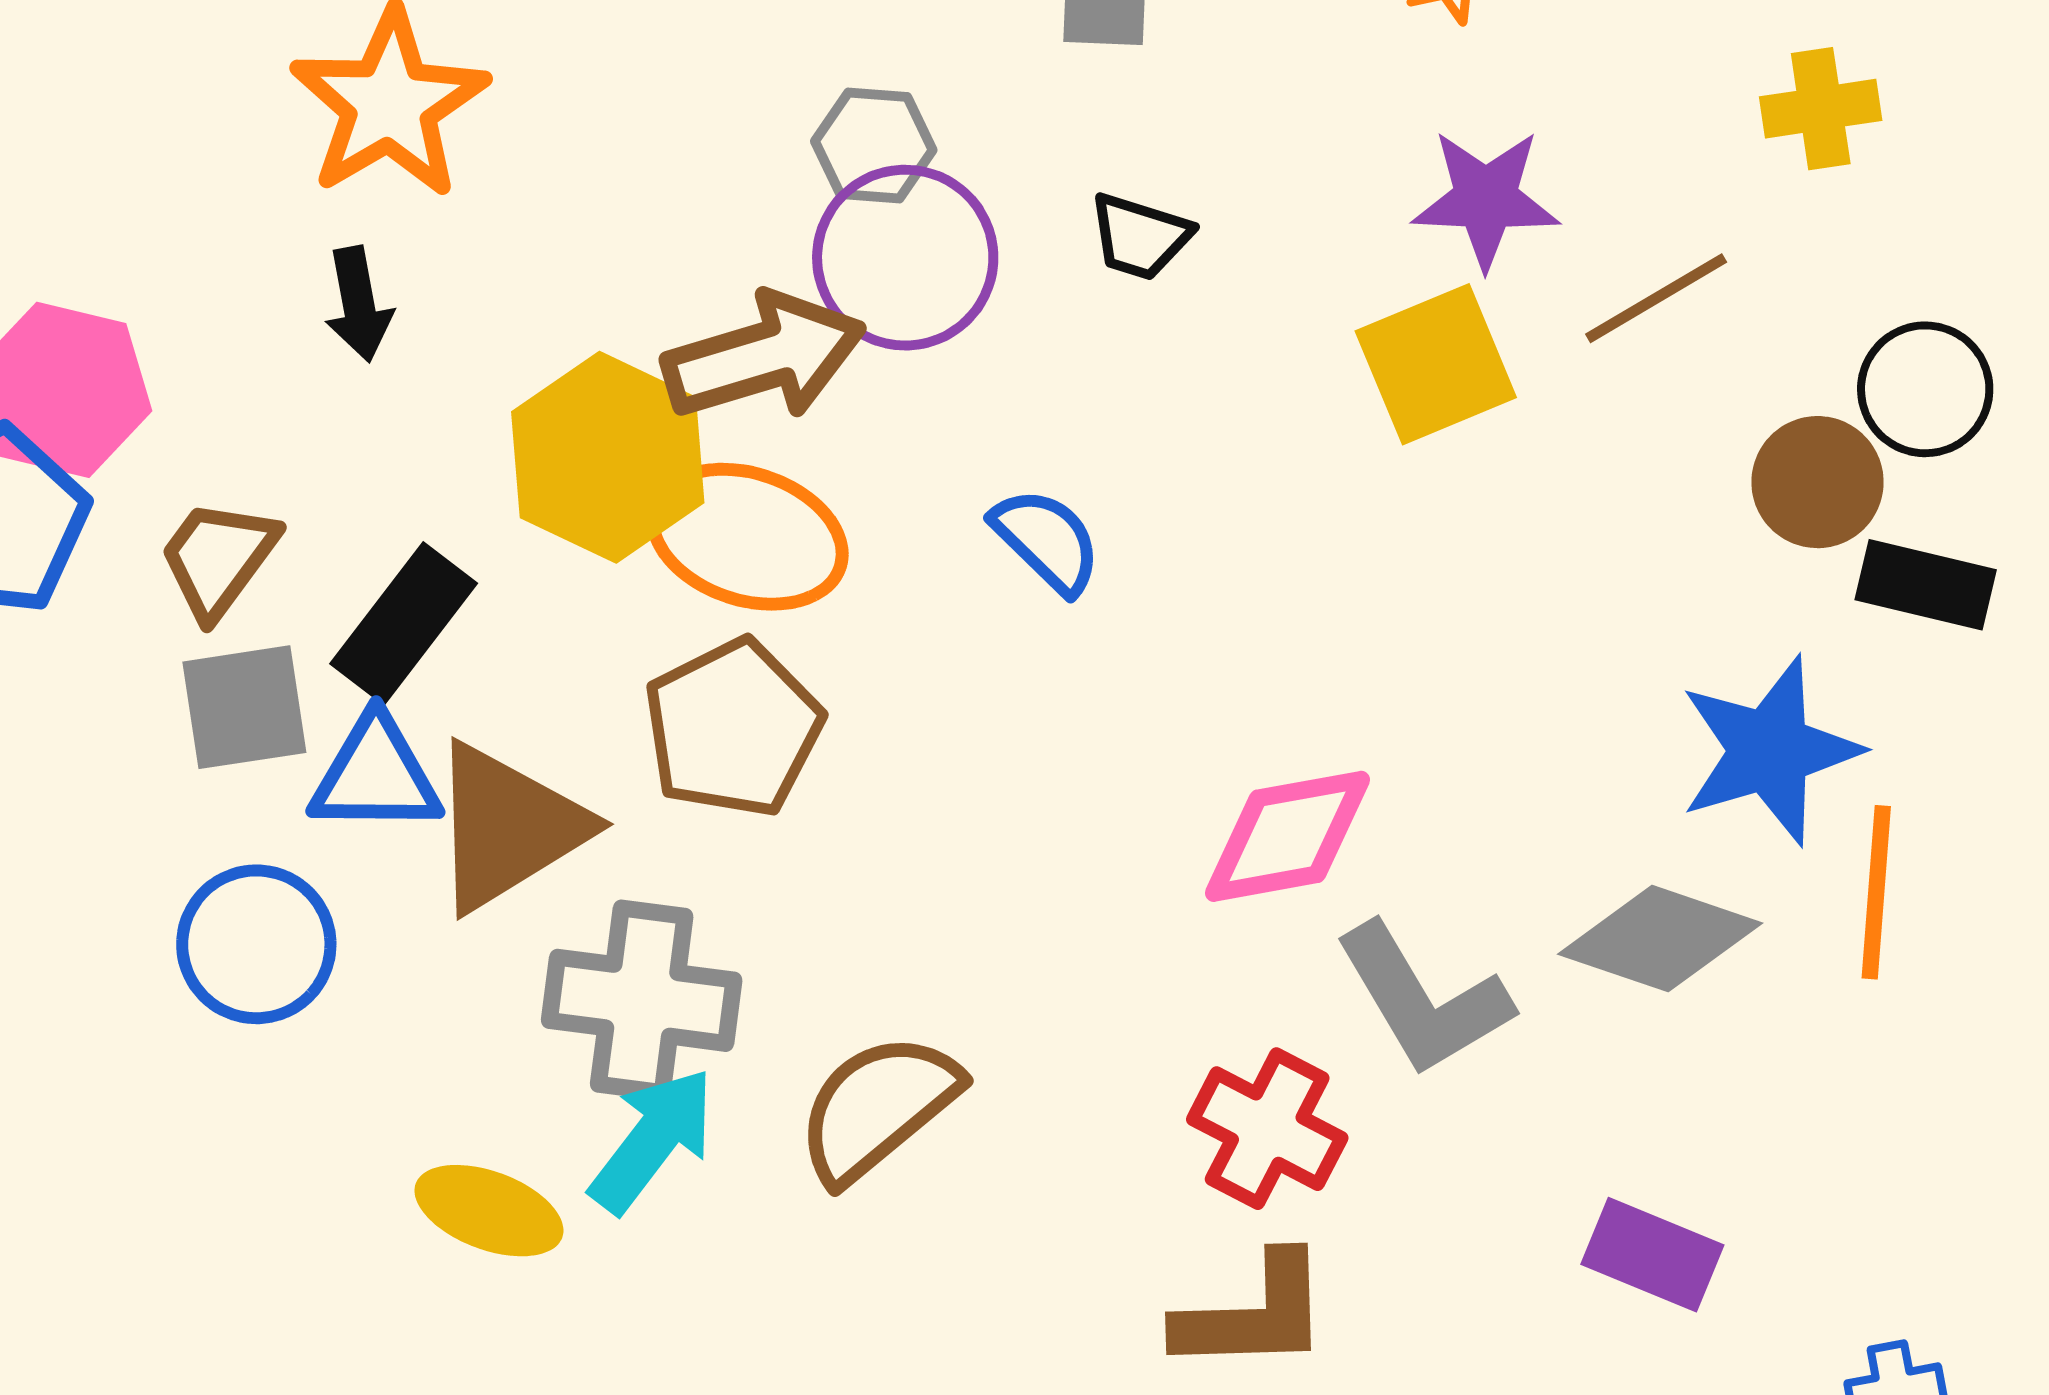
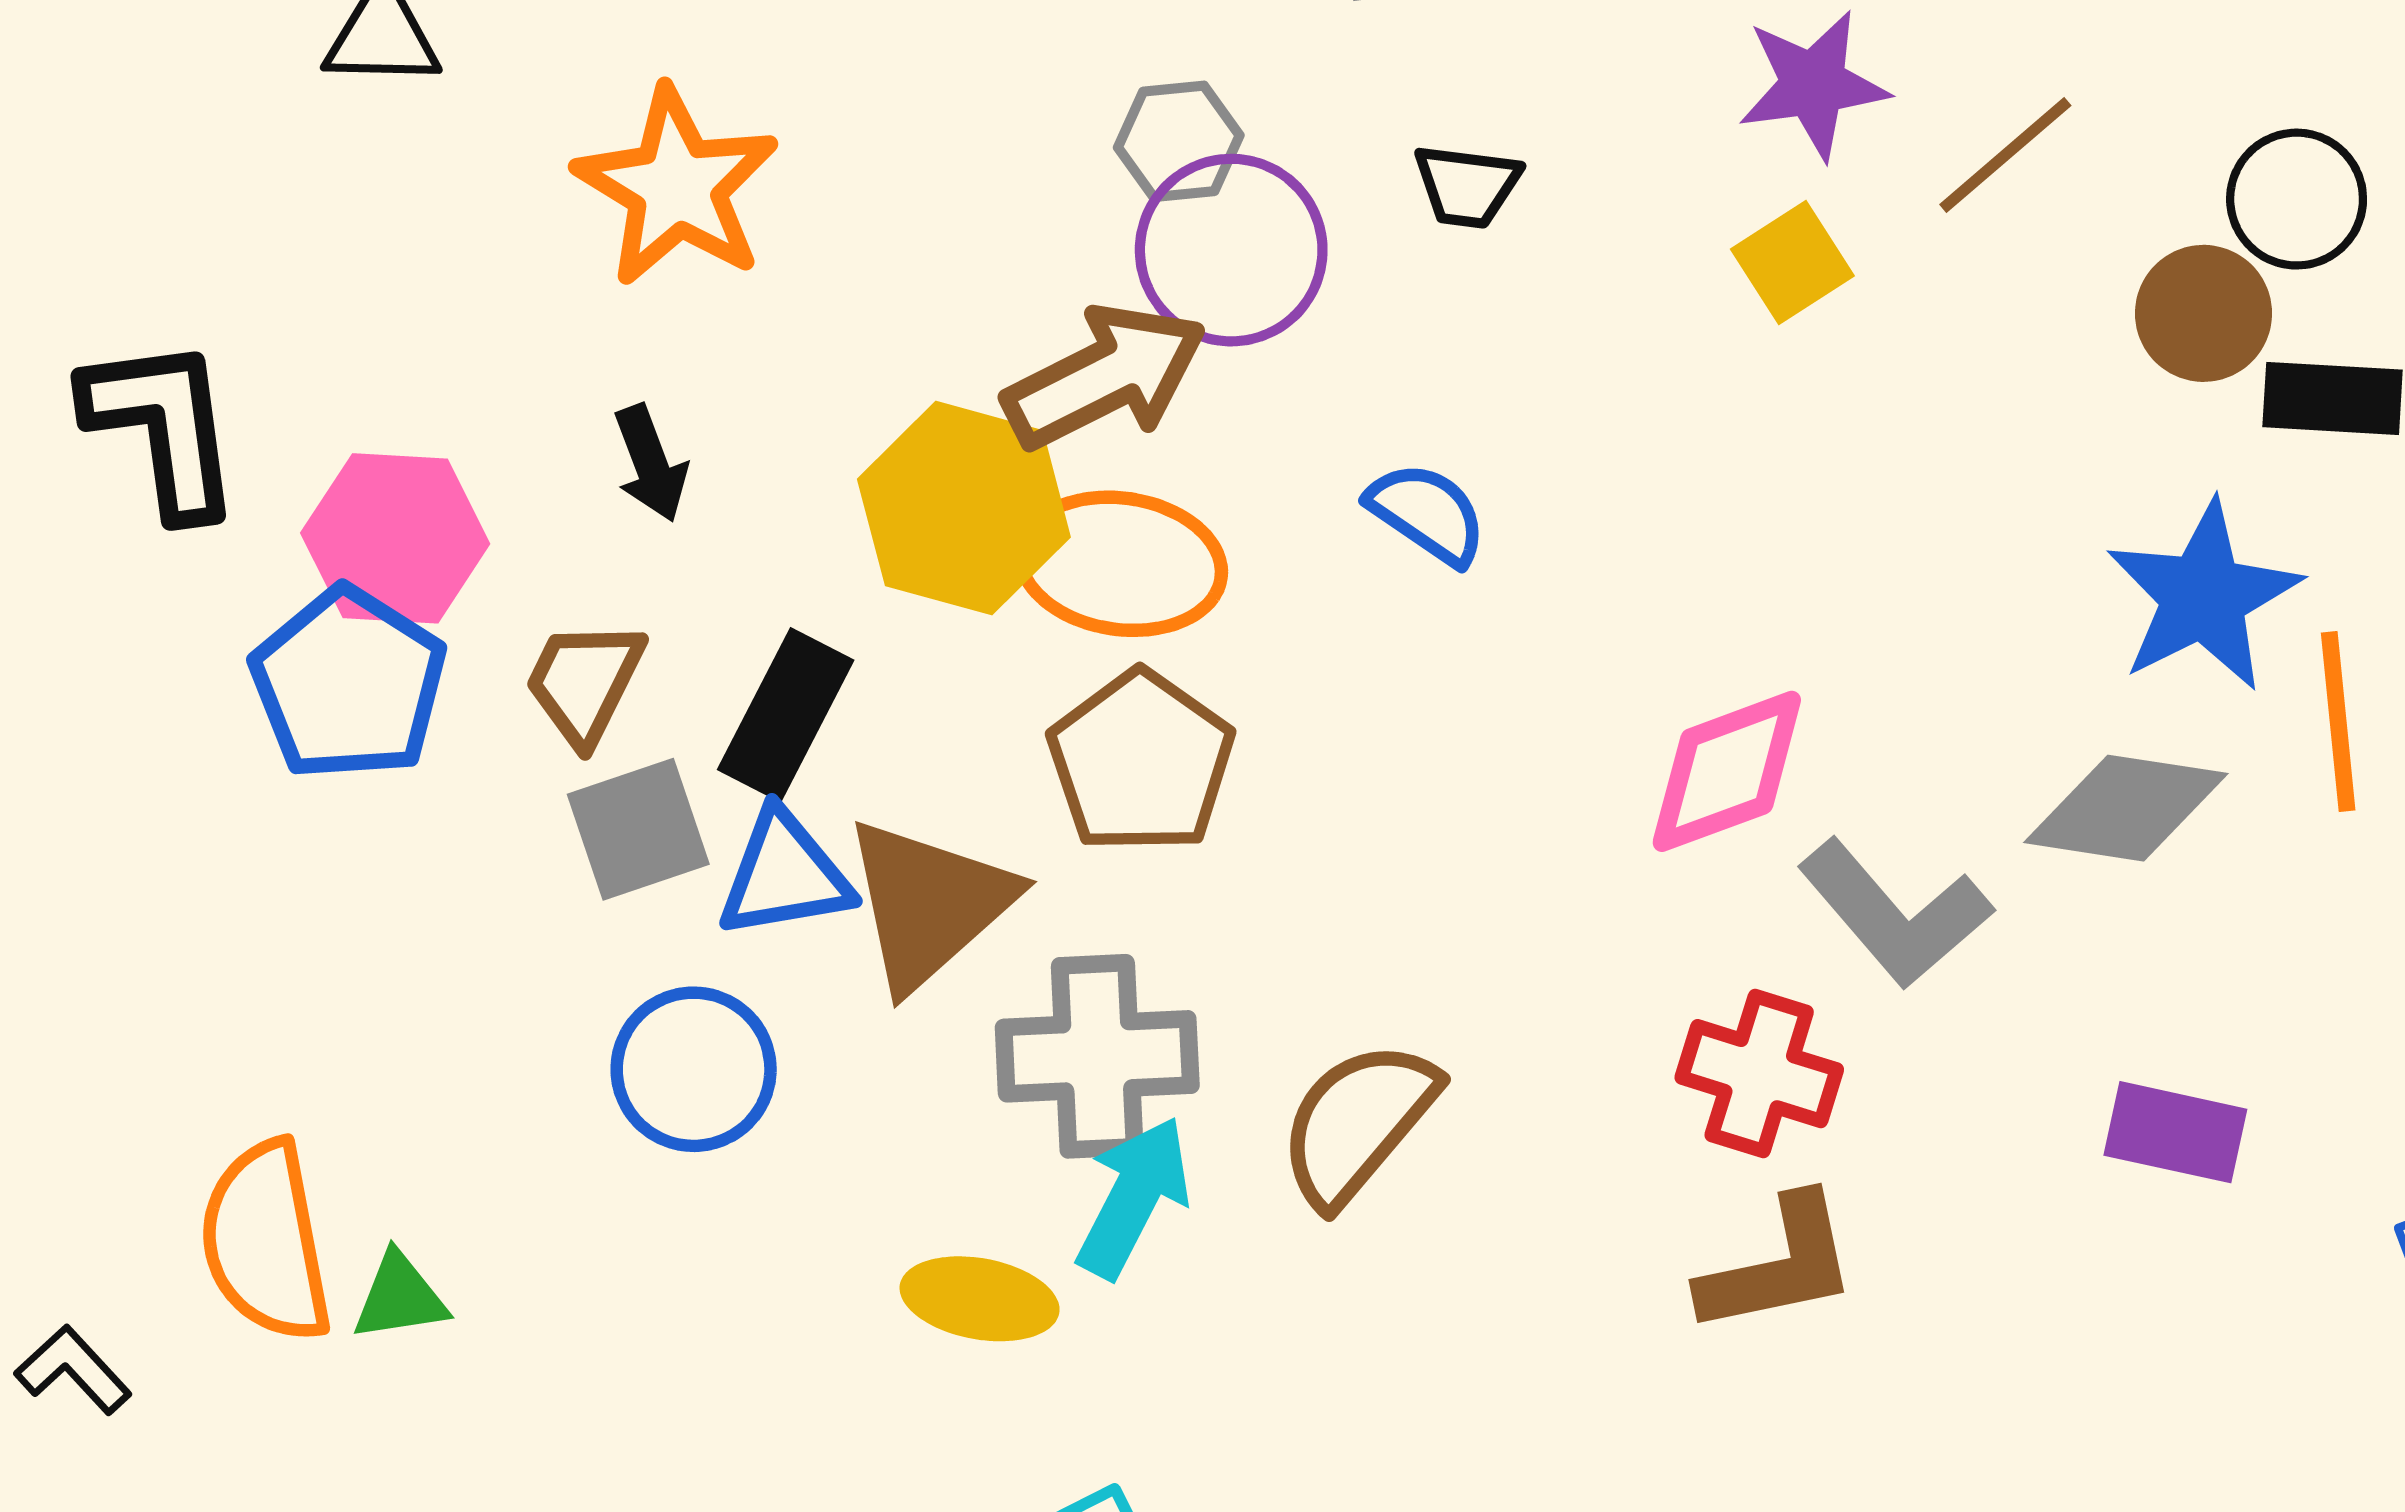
black arrow: (358, 304) -> (651, 463), moved
yellow square: (1436, 364) -> (1792, 262), size x0.7

